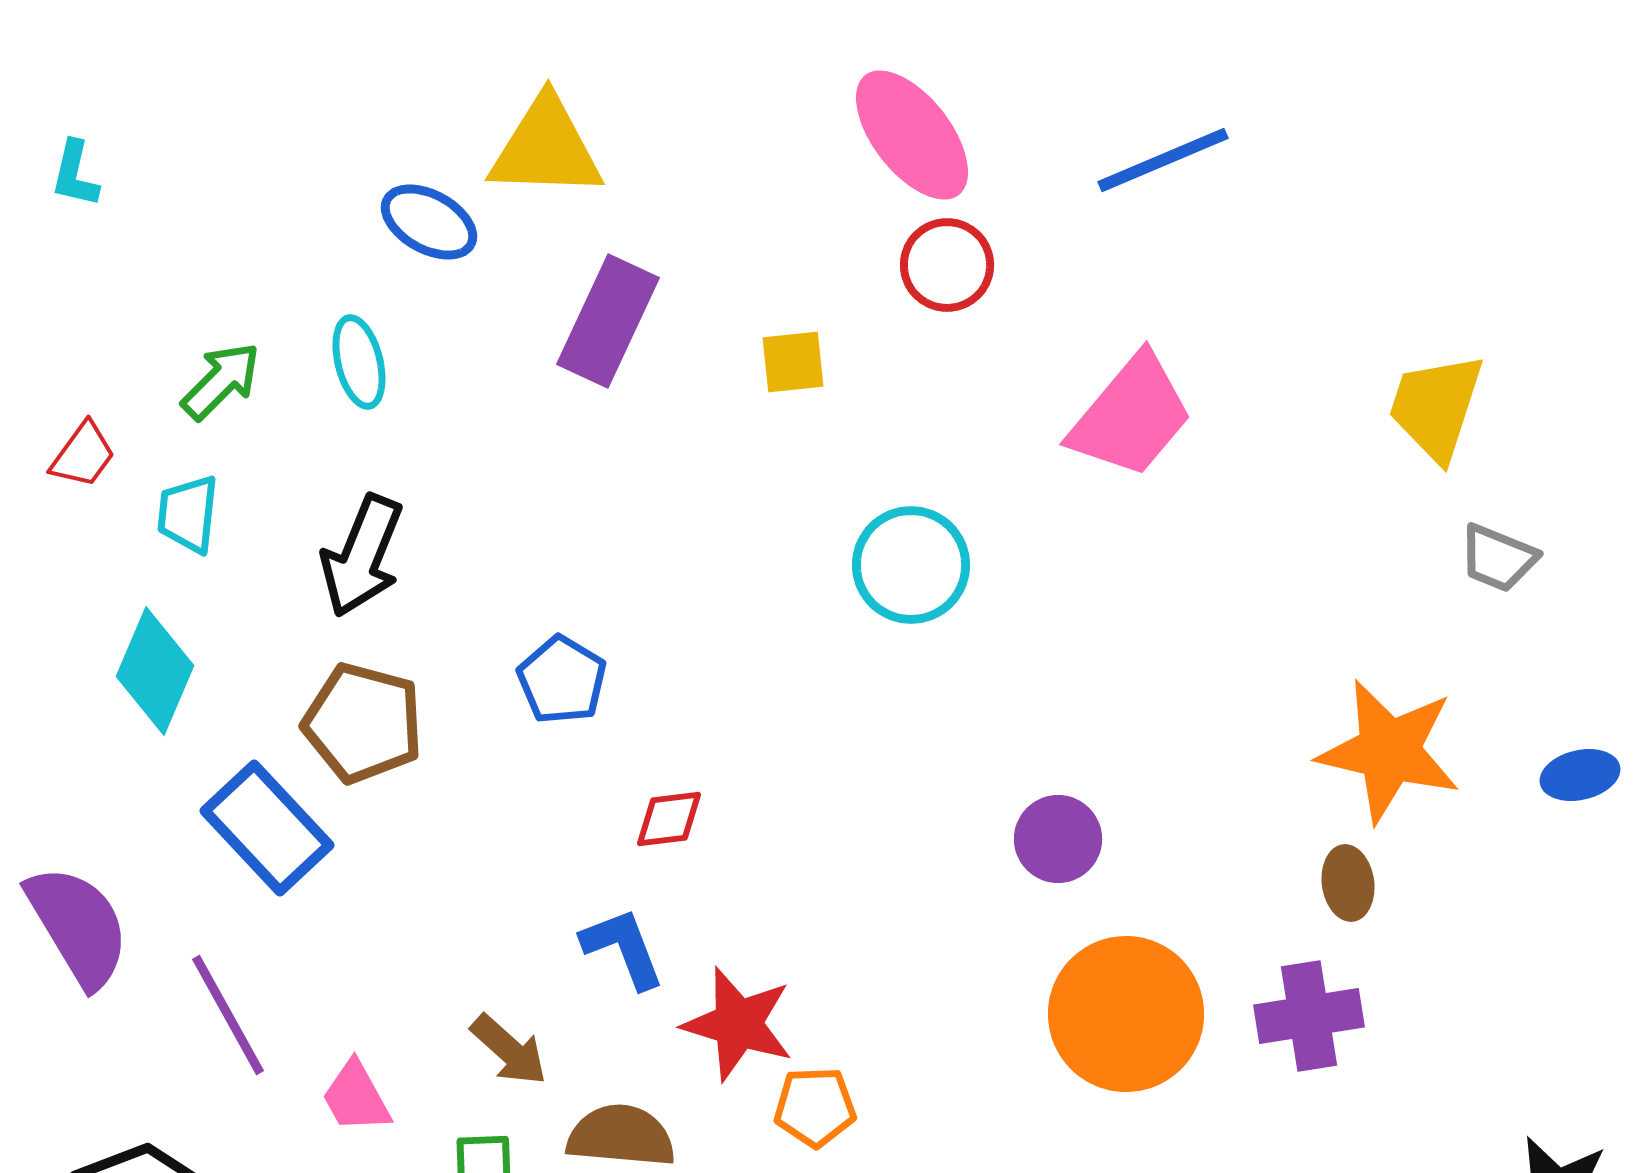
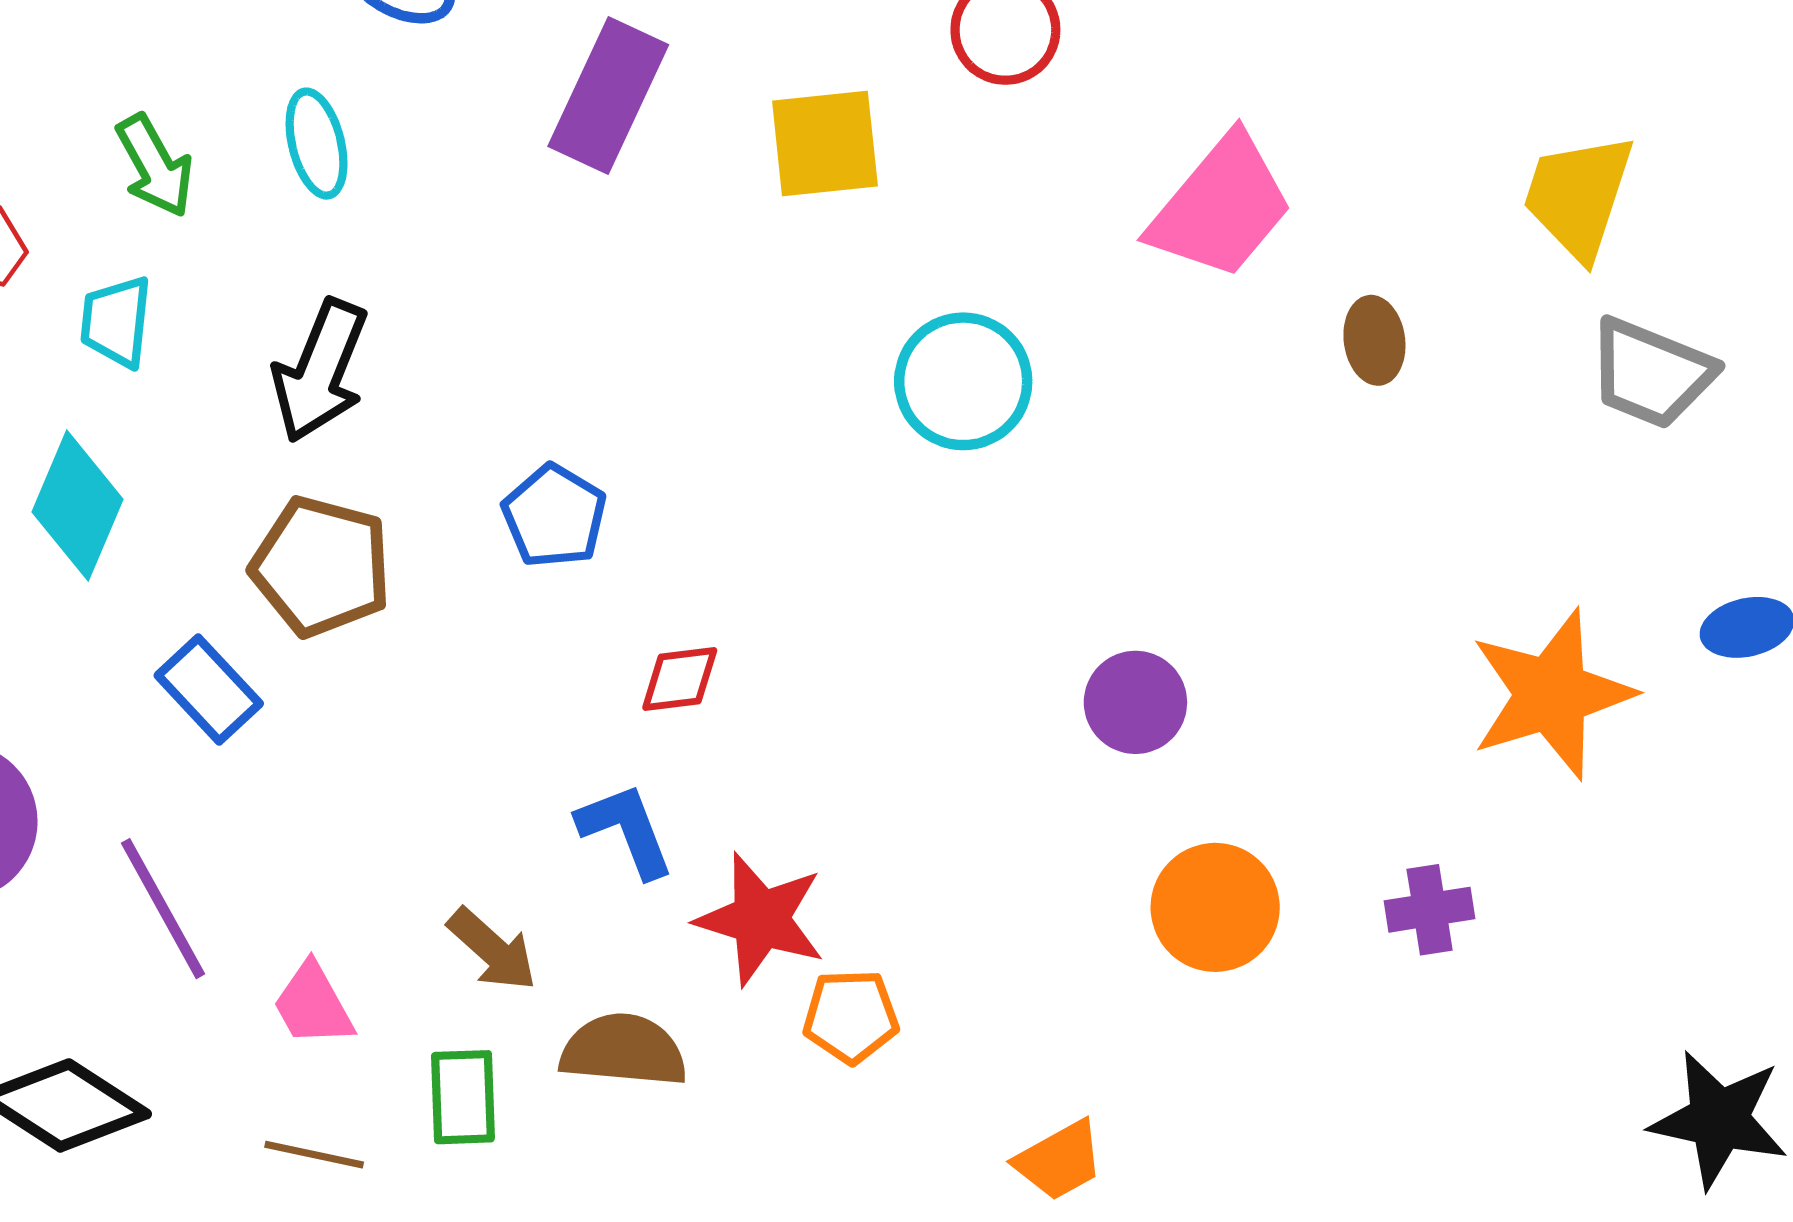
yellow square: (793, 362) -> (825, 144), size x1.5
green arrow: (221, 381) -> (155, 166), turned 106
gray trapezoid: (1498, 558) -> (1651, 373), size x1.4
orange star: (1389, 751) -> (1551, 694), moved, turned -30
blue rectangle: (267, 828) -> (209, 689), size x0.7
brown ellipse: (1348, 883) -> (1374, 340), moved
orange circle: (1126, 1014) -> (1215, 907), size x0.7
purple cross: (1309, 1016) -> (1430, 910), size x0.7

